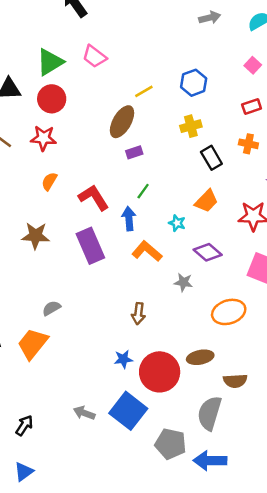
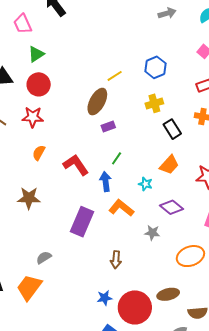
pink trapezoid: (94, 56) -> (23, 24), moved, turned 30
green triangle: (50, 62) -> (36, 54), size x0.7
purple rectangle: (90, 246) -> (82, 222), moved, turned 48

